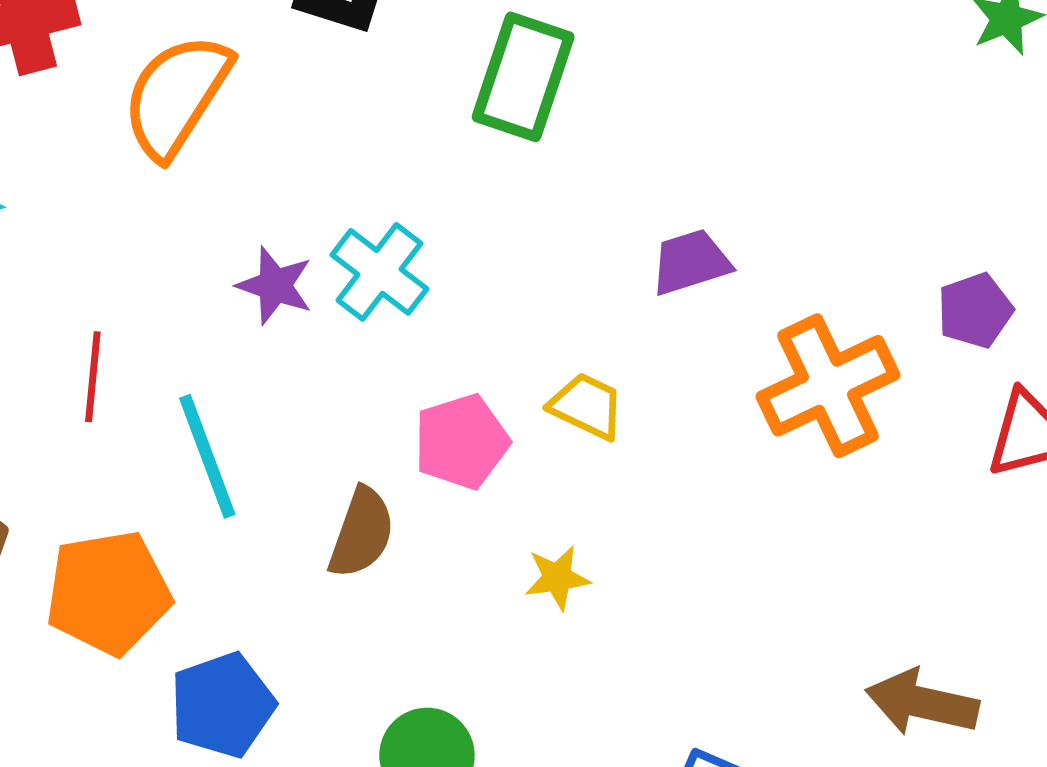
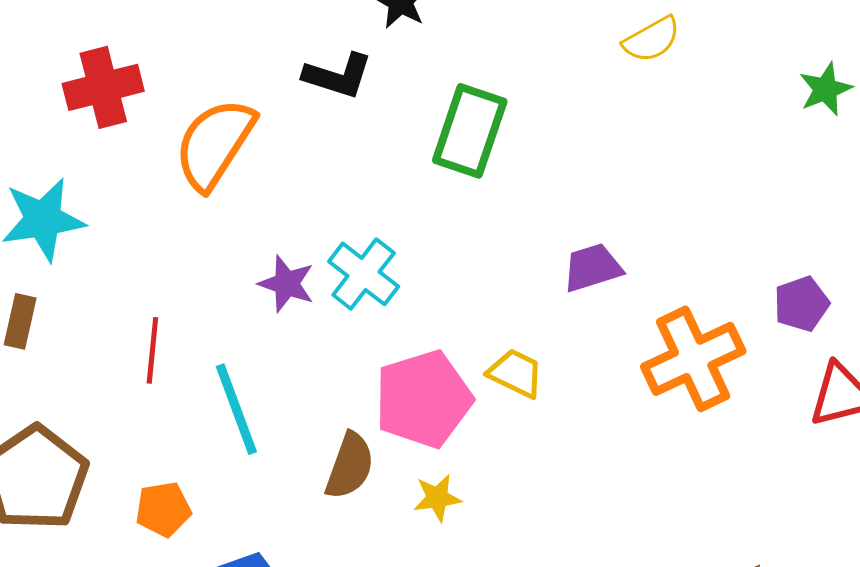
pink pentagon: (461, 442) -> (423, 399), size x1.4
yellow star: (557, 578) -> (437, 498), moved
orange pentagon: (108, 593) -> (163, 509), size x0.6

